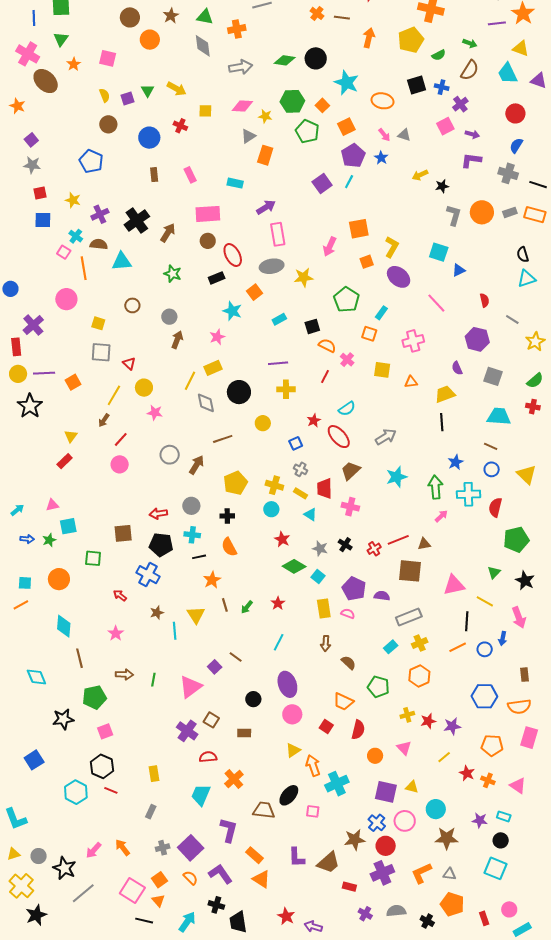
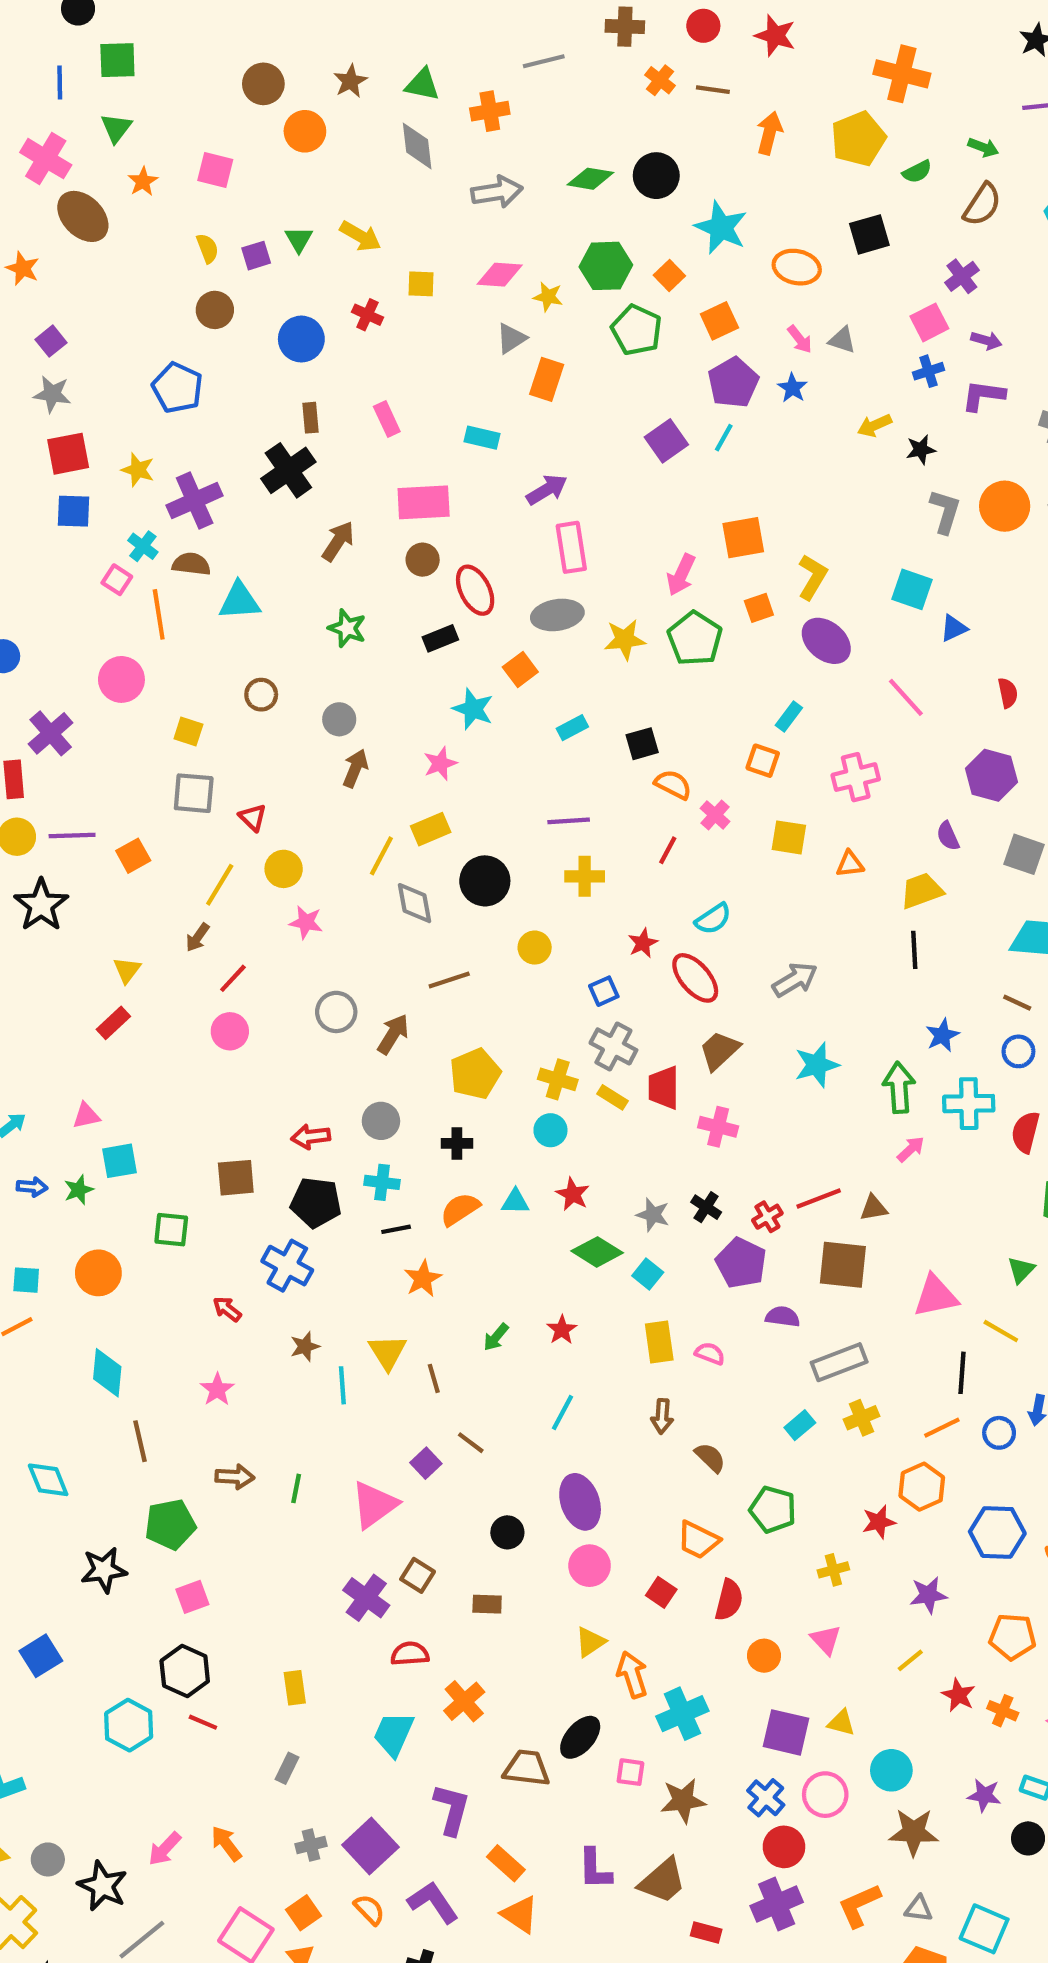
blue cross: (442, 87) -> (929, 371), moved, turned -32
red square: (40, 193) -> (68, 454), size x1.5
purple cross: (100, 214) -> (195, 500), size x1.4
black cross: (137, 221) -> (288, 470), moved
green pentagon: (346, 300) -> (695, 639), moved
gray cross: (301, 469) -> (613, 1046), size x1.5
cyan triangle: (310, 514) -> (515, 1202), moved, turned -32
orange semicircle: (229, 547) -> (460, 1209), turned 84
purple pentagon: (354, 589) -> (741, 1263), moved
brown line: (225, 605) -> (434, 1378), moved
orange hexagon: (419, 676) -> (922, 1487), moved
red star: (428, 721) -> (879, 1522), moved
brown star: (355, 840) -> (683, 1801), moved
cyan square: (495, 868) -> (984, 1929), moved

